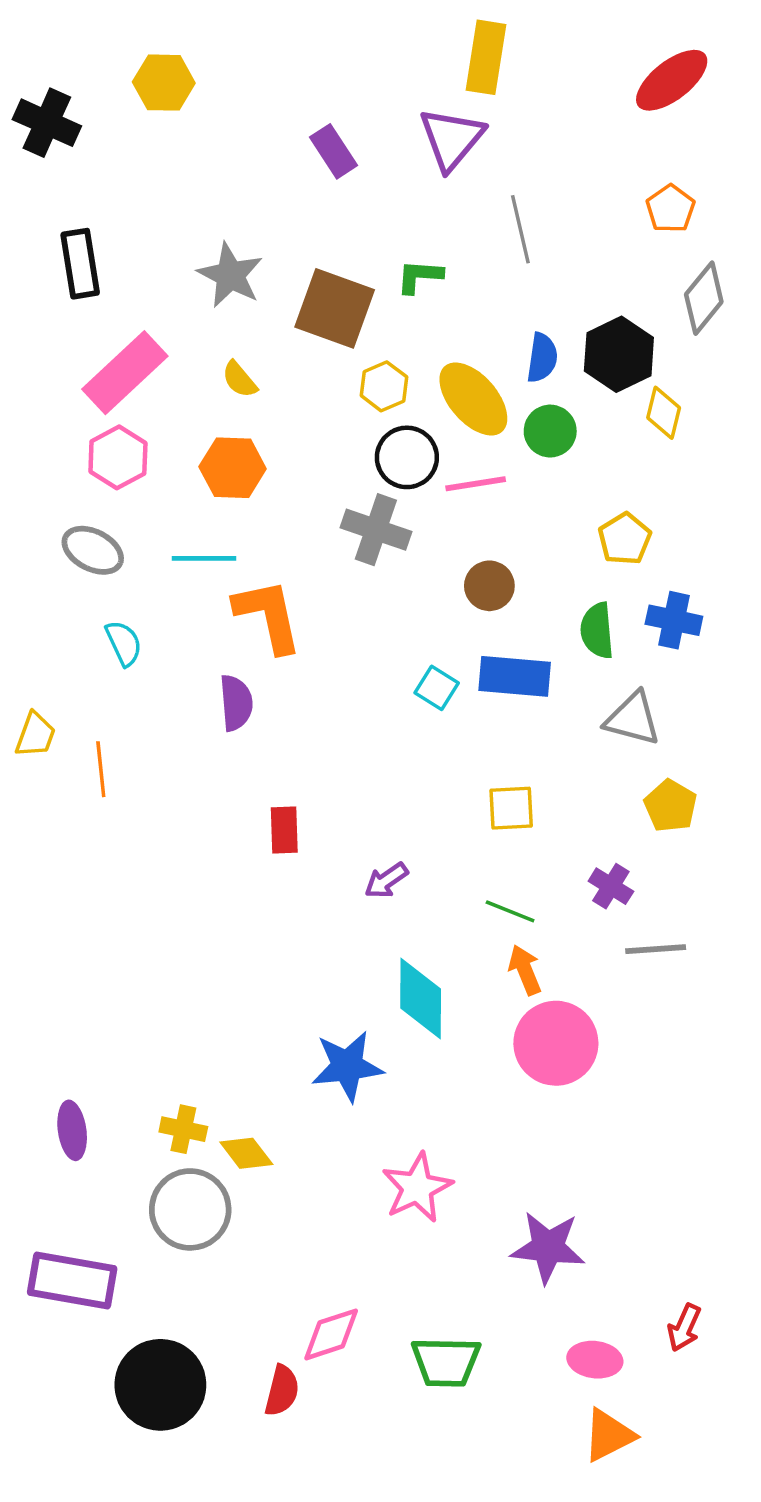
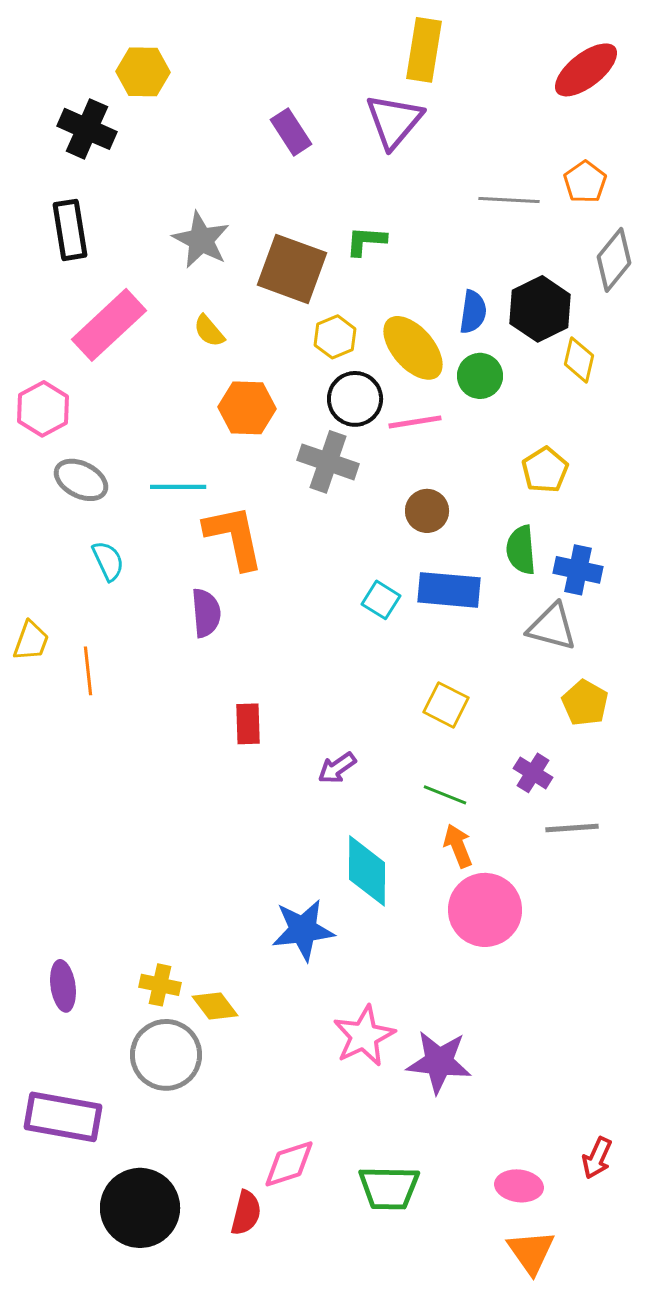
black cross: (47, 123) -> (87, 129), moved
gray line: (520, 229) -> (509, 200), moved, turned -74
pink hexagon: (118, 457) -> (43, 409), moved
orange hexagon: (233, 468) -> (247, 408), moved
blue cross: (674, 620) -> (578, 570), moved
yellow square: (511, 808) -> (446, 705), turned 30
purple star: (548, 1247) -> (439, 1062), moved
orange triangle: (609, 1435) -> (531, 1252), turned -38

